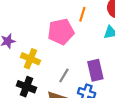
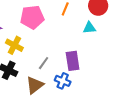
pink pentagon: (61, 32) -> (32, 17), moved

